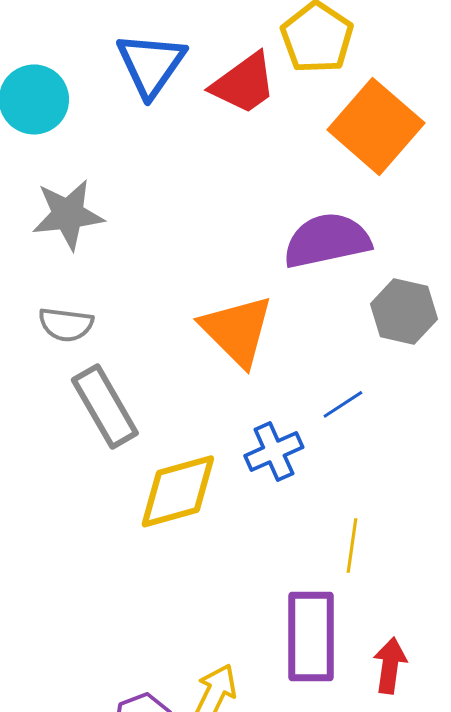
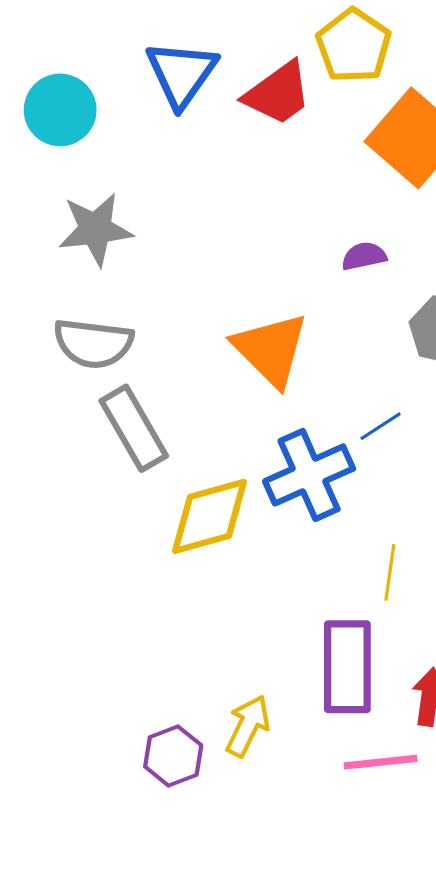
purple semicircle: (327, 240) -> (364, 256), size x0.5
gray semicircle: (66, 324) -> (93, 343), size x1.4
blue cross: (274, 451) -> (309, 475), size x1.5

